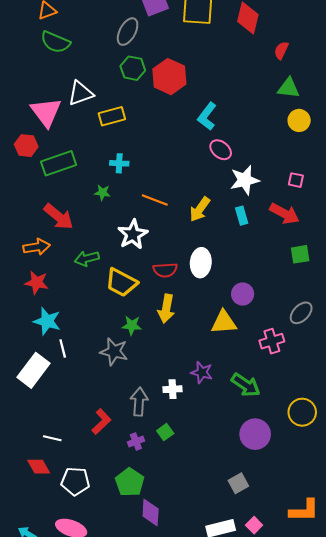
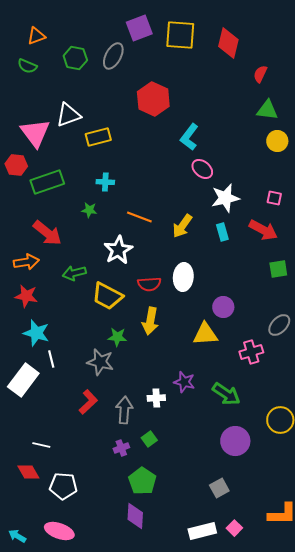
green semicircle: (55, 42) -> (27, 66), moved, size x0.7
green hexagon: (133, 68) -> (75, 58), moved
red L-shape: (101, 422) -> (88, 402), moved
green pentagon: (130, 482) -> (142, 481), moved

